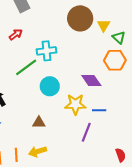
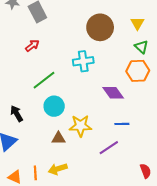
yellow triangle: (104, 25) -> (137, 23), moved
cyan cross: (47, 51) -> (83, 61), moved
cyan circle: (50, 86) -> (54, 106), moved
yellow star: (75, 104) -> (80, 126), moved
purple line: (86, 132) -> (109, 148), turned 36

